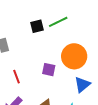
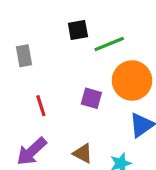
green line: (58, 22) -> (109, 44), moved

